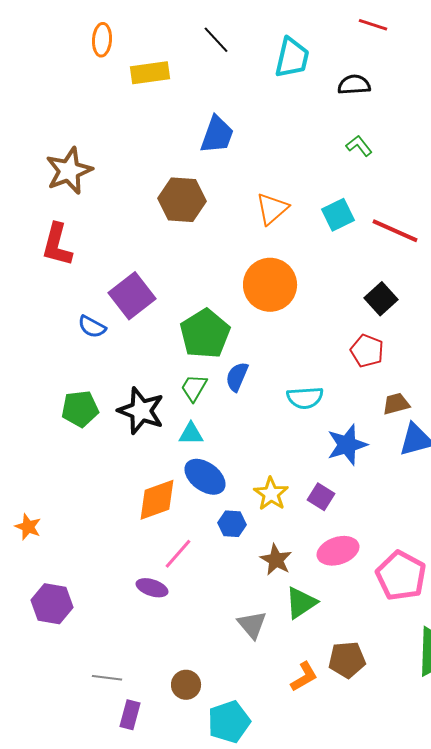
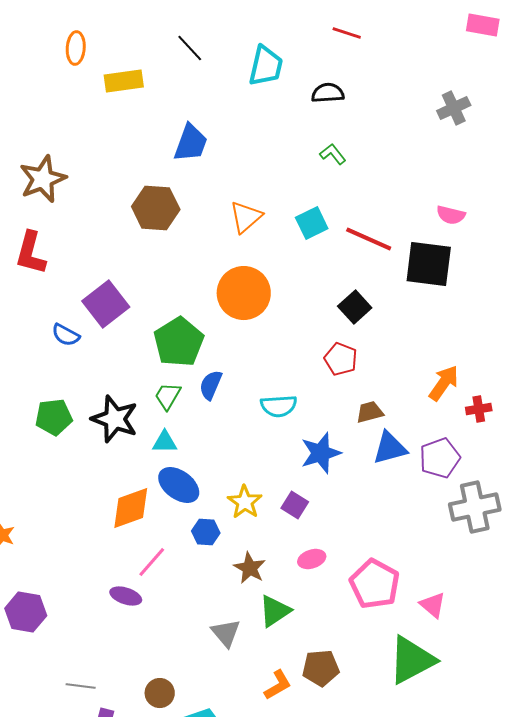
pink ellipse: (338, 551) -> (312, 559), size x0.7

